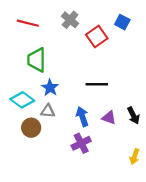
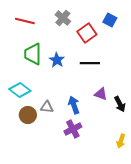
black line: (97, 84) -> (90, 63), moved
blue star: (50, 88) -> (57, 60), moved
gray triangle: (48, 111) -> (47, 107), moved
purple triangle: (109, 118) -> (101, 94), moved

